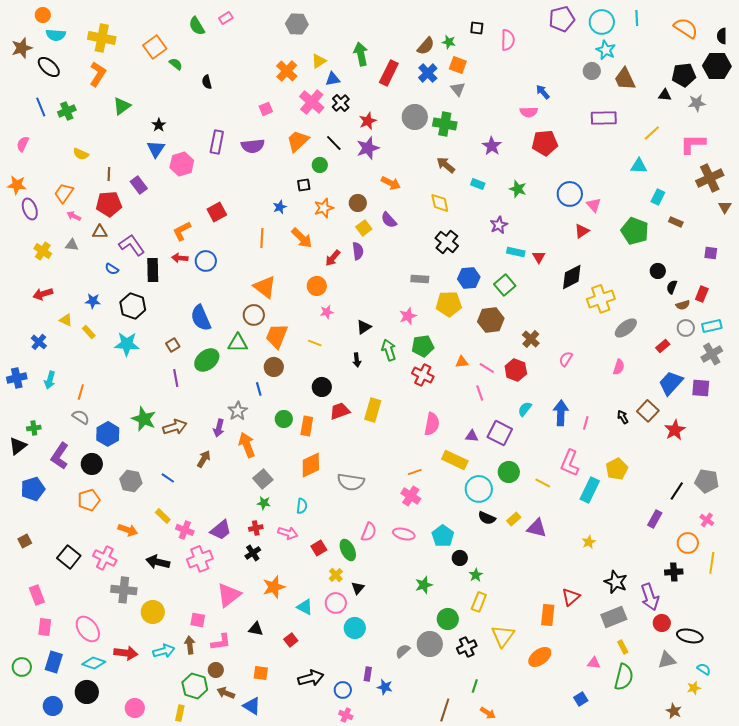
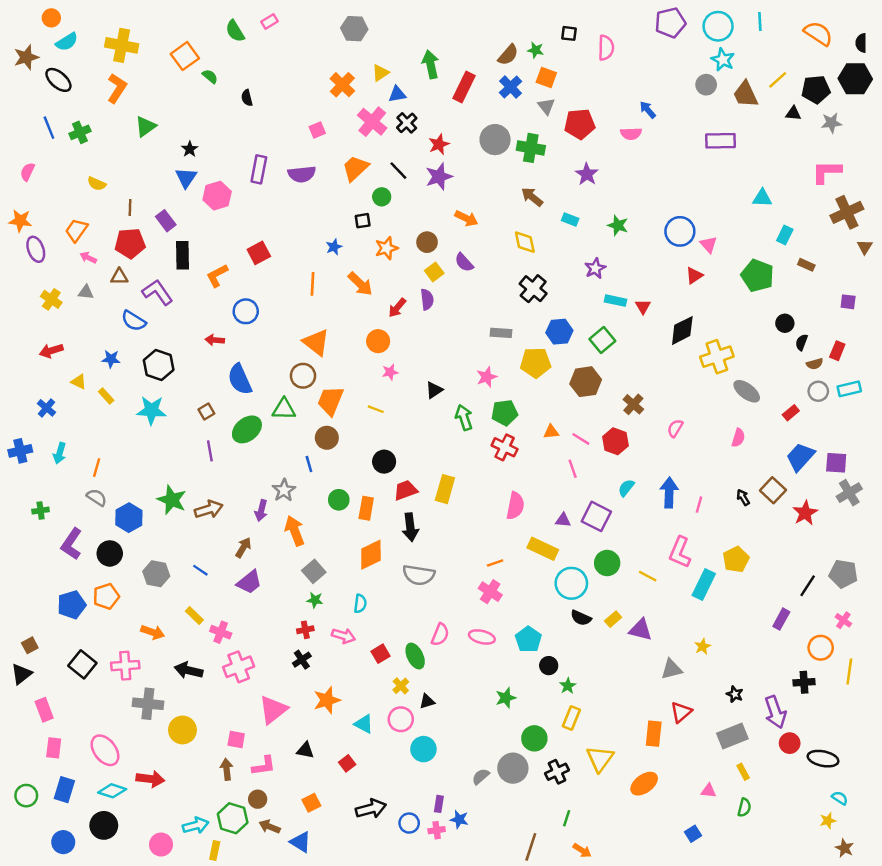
cyan semicircle: (56, 35) -> (67, 42), turned -36
yellow line: (652, 133) -> (778, 80), moved
red pentagon: (545, 143) -> (580, 124), moved
red arrow: (180, 258) -> (215, 340), moved
blue semicircle: (112, 269) -> (134, 321), size x1.5
black rectangle: (153, 270) -> (182, 255), moved
gray ellipse: (626, 328) -> (747, 391), turned 75
gray cross: (712, 354) -> (849, 493), moved
black arrow: (357, 360) -> (410, 527), moved, size x1.6
black triangle: (18, 446) -> (21, 674), moved
blue pentagon: (33, 489) -> (72, 605), moved
purple trapezoid: (221, 530) -> (249, 582), moved
pink cross: (105, 558) -> (125, 666), turned -30
black star: (616, 582) -> (735, 694), size x0.6
black triangle: (358, 588) -> (427, 701), turned 32
cyan arrow: (164, 651) -> (196, 825), moved
gray triangle: (667, 660) -> (672, 669), moved
orange square: (261, 673) -> (311, 803), turned -35
green semicircle: (624, 677) -> (744, 808), size x0.6
brown star: (674, 711) -> (845, 848), moved
pink cross: (346, 715) -> (437, 830), moved, turned -32

